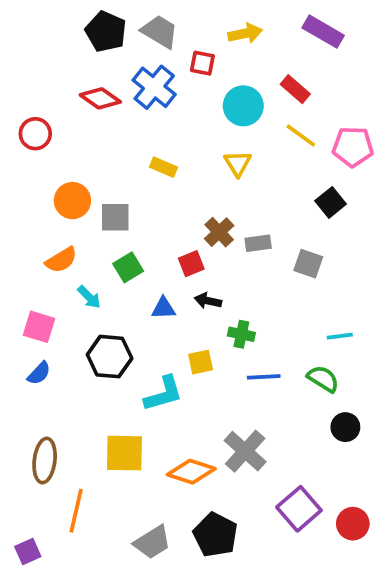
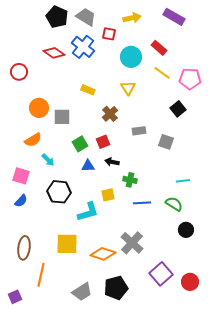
brown cross: (219, 232) -> (110, 114), moved
green square: (128, 267) -> (80, 144), moved
black pentagon: (215, 535) -> (116, 288), turned 30

